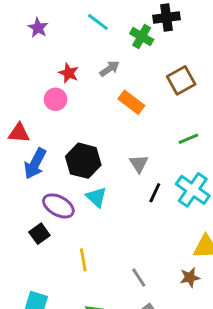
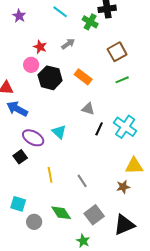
orange rectangle: (131, 102) -> (83, 77), moved
green line: (188, 139) -> (122, 80), moved
black hexagon: (83, 161) -> (50, 78), moved
blue arrow: (35, 164) -> (17, 109), turned 90
gray triangle: (139, 164) -> (88, 109), turned -40
gray line: (139, 278) -> (82, 181), moved

